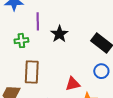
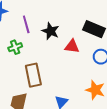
red triangle: (73, 84) -> (72, 46), moved, turned 35

